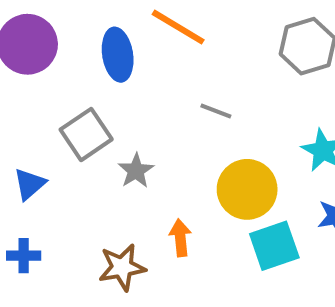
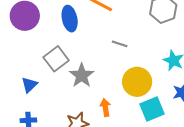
gray star: (136, 171) -> (82, 75), size x1.4

